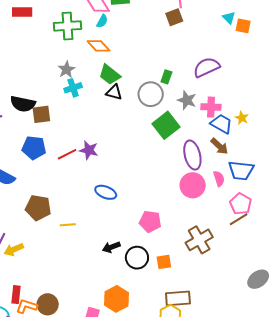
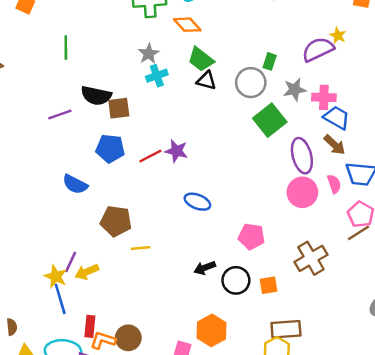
gray star: (187, 100) -> (295, 90), turned -30
yellow star: (242, 118) -> (338, 35), moved
yellow line: (68, 225) -> (141, 248), moved

